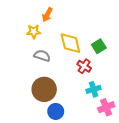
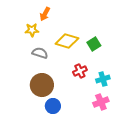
yellow diamond: (70, 43) -> (67, 41), turned -60
red cross: (84, 66) -> (80, 71), moved, turned 32
cyan cross: (94, 89) -> (103, 79), moved

